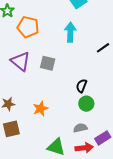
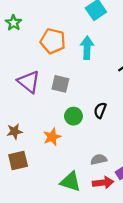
orange pentagon: (28, 27) -> (53, 41), moved
green circle: (86, 104) -> (73, 116), moved

